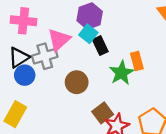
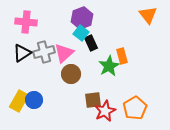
pink triangle: (59, 40) -> (64, 53), moved
blue circle: (25, 75) -> (34, 100), moved
brown square: (103, 113) -> (93, 100), turned 30

